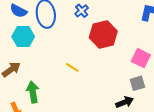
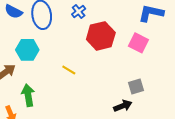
cyan hexagon: (23, 37) -> (27, 50), moved
pink square: (141, 58) -> (138, 43), moved

